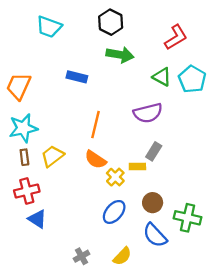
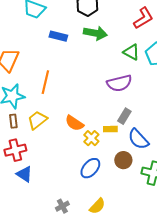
blue rectangle: (77, 77) -> (58, 36), moved
orange line: (95, 125) -> (45, 82), moved
blue semicircle: (155, 235) -> (138, 139), moved

